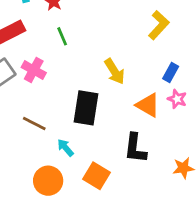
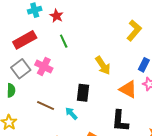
black rectangle: (86, 108) -> (83, 93), size x0.7
cyan arrow: (65, 148) -> (71, 113), moved

